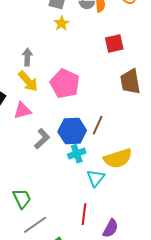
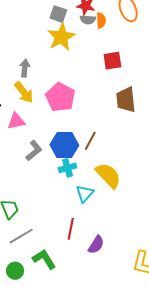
yellow star: (62, 23) -> (61, 37), size x1.8
yellow semicircle: (118, 158) -> (108, 175), turned -120

